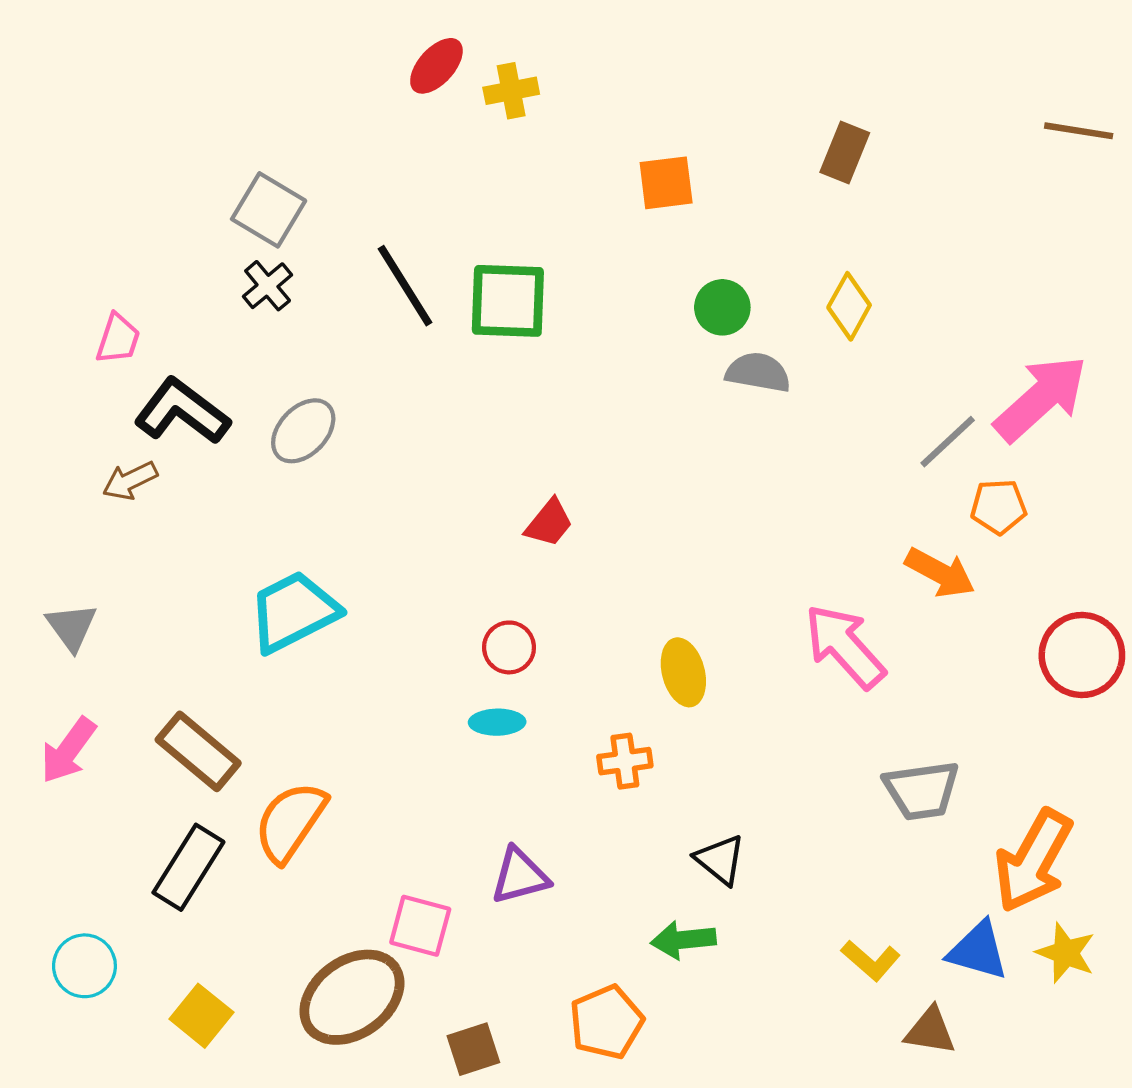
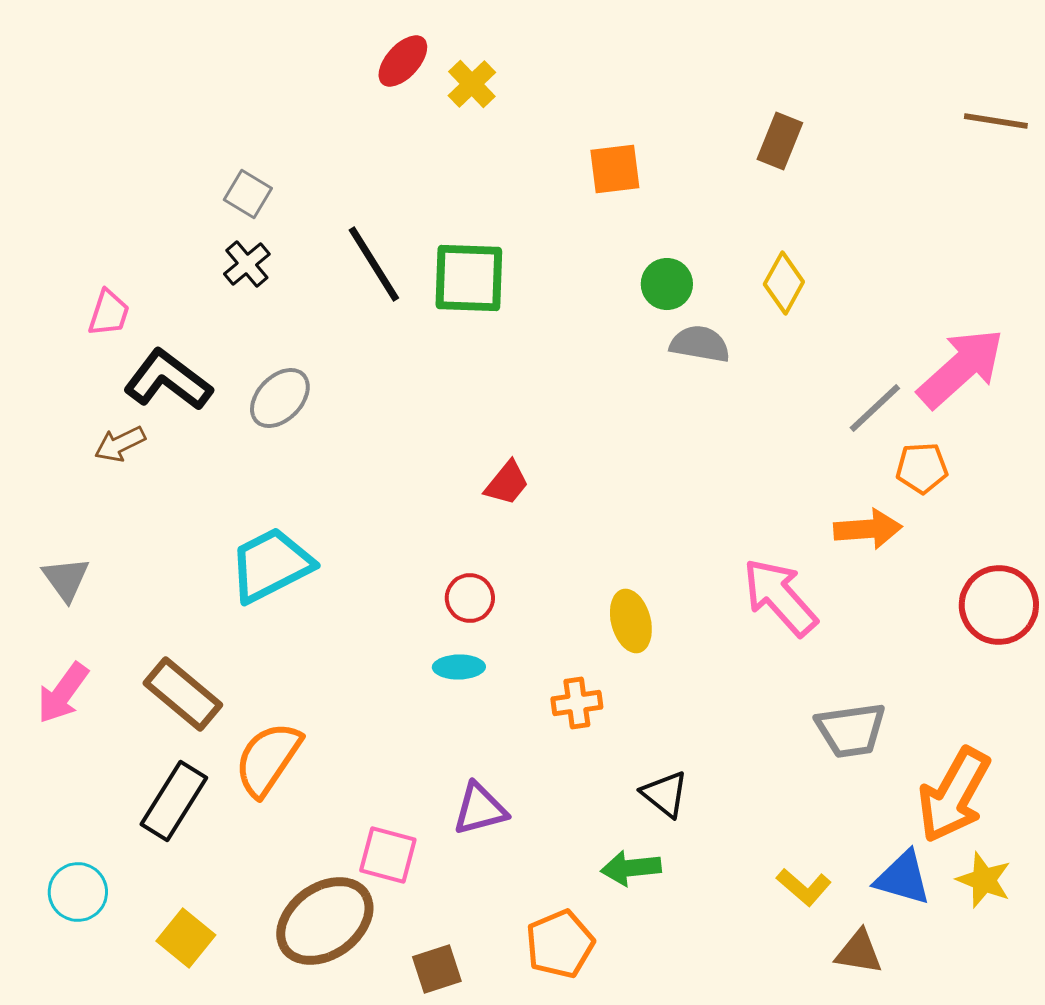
yellow cross: (511, 91) -> (472, 84), turned -33
gray square: (269, 210) -> (248, 194), size x0.7
orange arrow: (940, 573) -> (868, 529), turned -32

